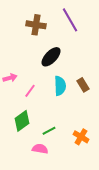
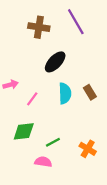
green diamond: (22, 121) -> (24, 131), turned 30

